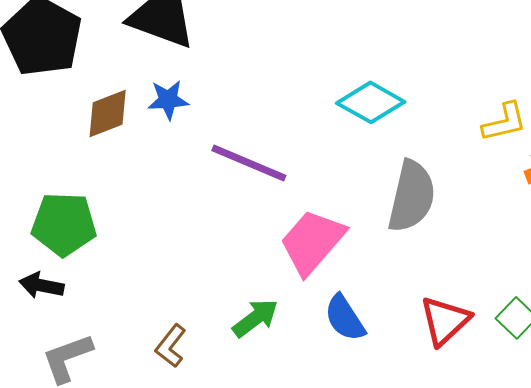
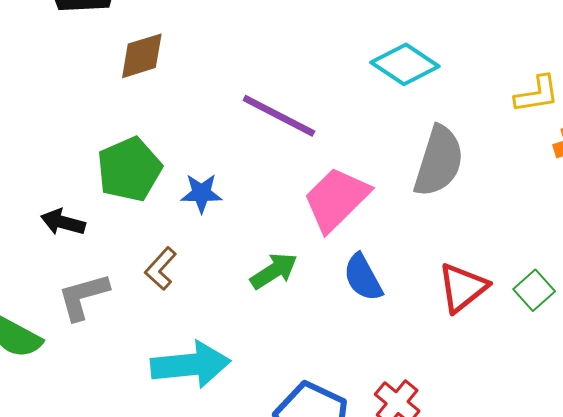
blue star: (168, 100) -> (201, 193), moved
green pentagon: (64, 224) -> (129, 169), moved, turned -30
brown L-shape: (171, 346) -> (161, 269), moved

